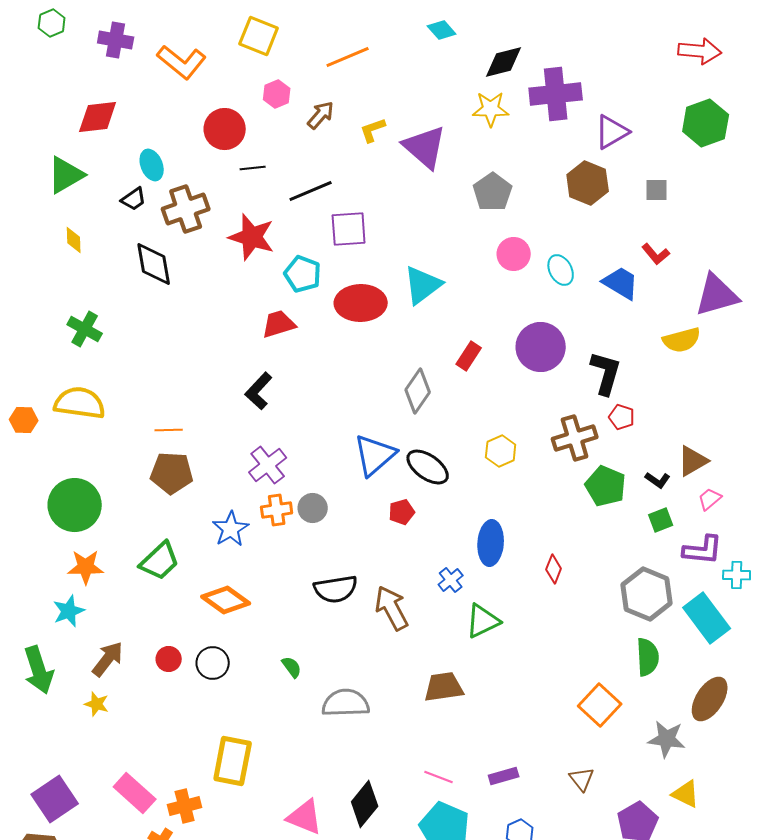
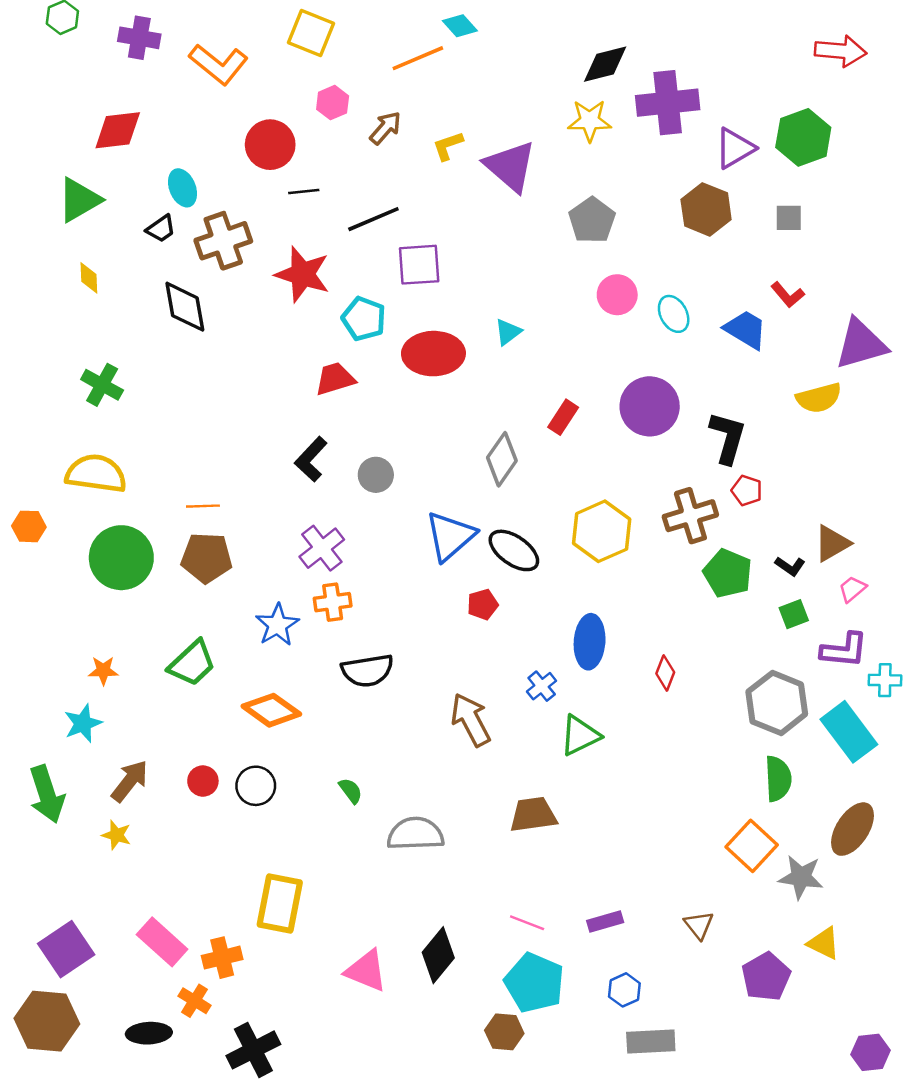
cyan diamond: (442, 30) -> (460, 26), moved
green hexagon: (706, 123) -> (803, 137), moved
cyan triangle: (423, 285) -> (508, 332), size x0.6
orange hexagon: (24, 420) -> (29, 526), moved
yellow hexagon: (501, 451) -> (602, 531), size x1.6
green circle: (75, 505) -> (121, 558), moved
gray circle: (313, 508) -> (376, 475), moved
orange star: (86, 567) -> (103, 671), size x0.7
black semicircle: (336, 589) -> (367, 671), moved
orange square: (600, 705) -> (752, 846), moved

